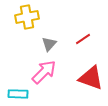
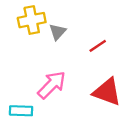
gray triangle: (49, 44) -> (58, 32), moved

